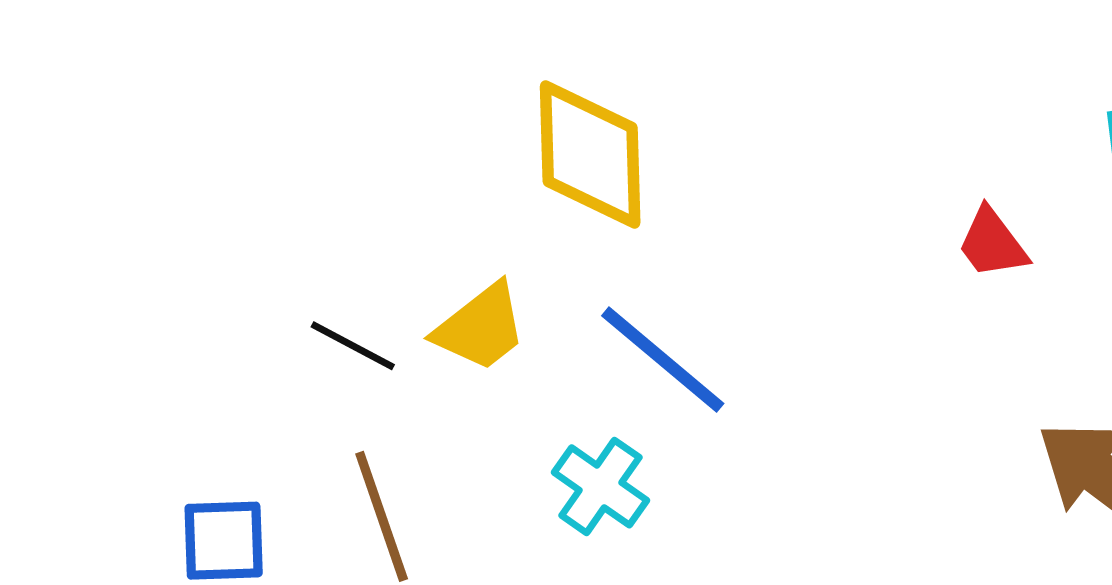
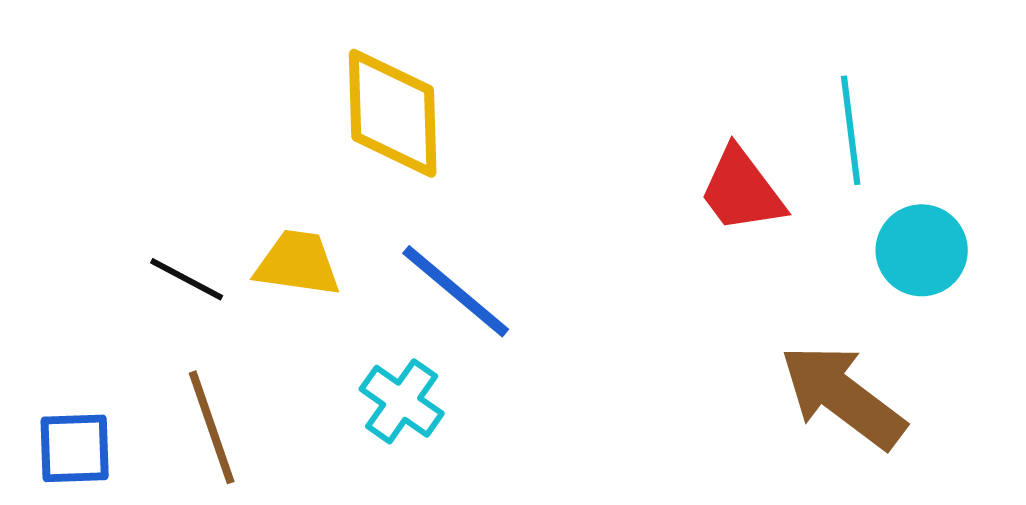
red trapezoid: (992, 243) -> (742, 190), size x1.4
yellow trapezoid: (481, 327) -> (298, 263), turned -134

